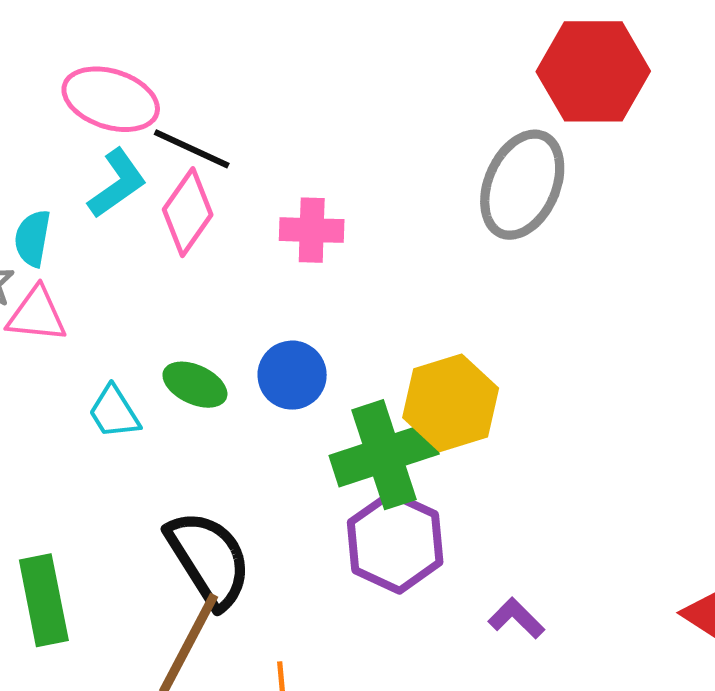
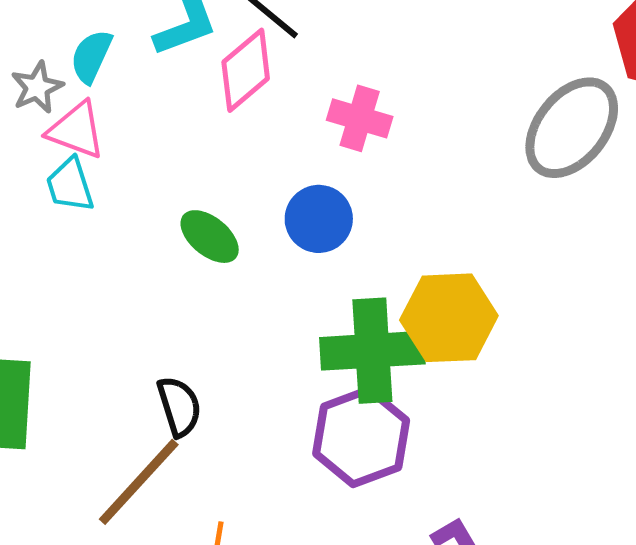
blue circle: (292, 375) -> (319, 219), moved
cyan trapezoid: (114, 412) -> (70, 185), moved
black semicircle: (209, 559) -> (179, 406), size x0.6

